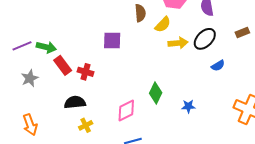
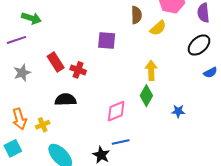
yellow arrow: (178, 43) -> (151, 70), moved, turned -90
green arrow: (46, 47) -> (31, 18), moved
yellow cross: (86, 125) -> (43, 125), moved

